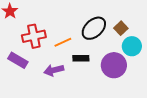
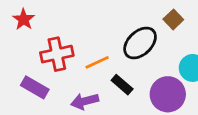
brown square: (121, 28) -> (173, 19), moved
black rectangle: (81, 58) -> (122, 85), turned 42

